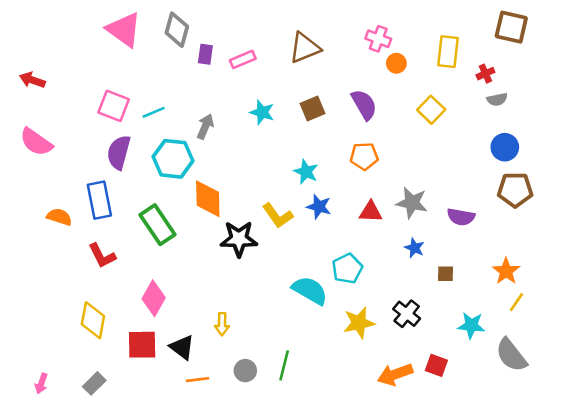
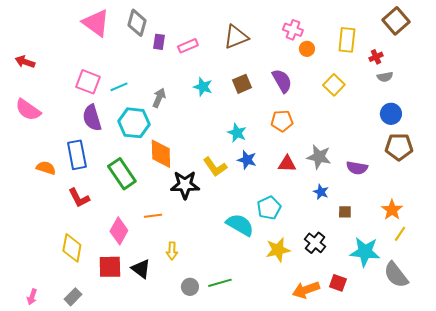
brown square: (511, 27) -> (396, 21), turned 36
purple semicircle: (119, 152) -> (92, 118), turned -32
cyan star: (471, 325) -> (365, 252), size x1.4
green line: (284, 365) -> (220, 283), turned 60
orange line: (198, 380) -> (153, 216), moved

